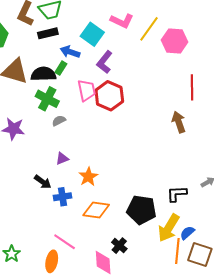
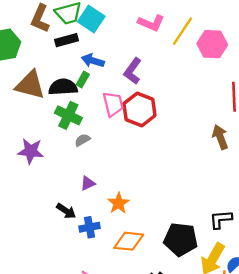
cyan square: (92, 34) -> (91, 19), moved

